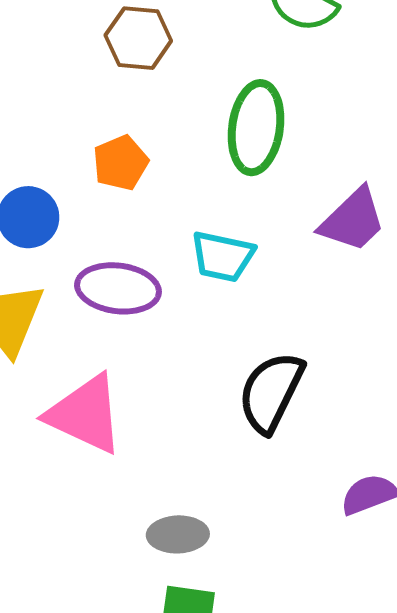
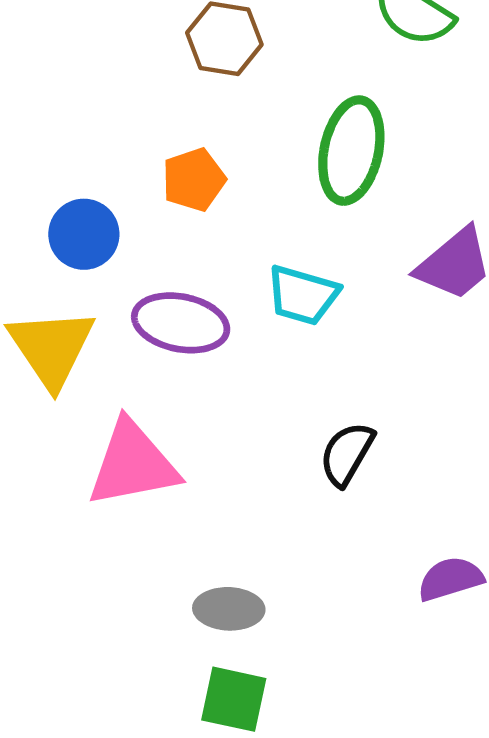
black semicircle: (271, 392) -> (347, 454), size x0.7
pink triangle: (85, 414) -> (133, 464), turned -40

